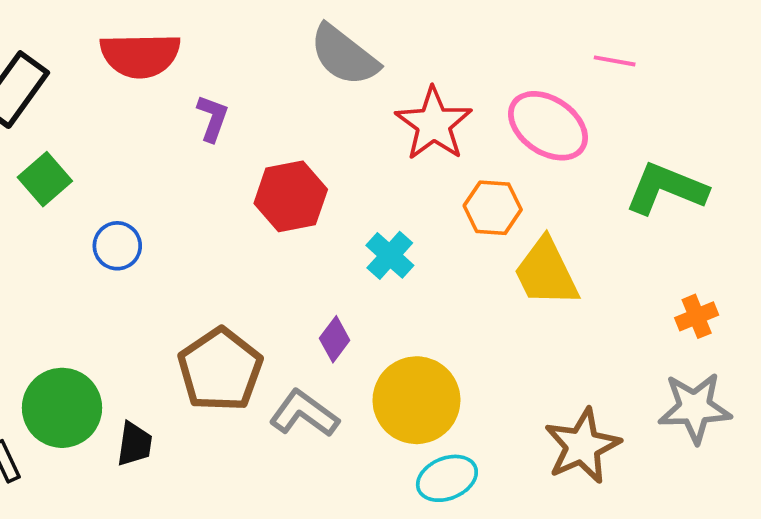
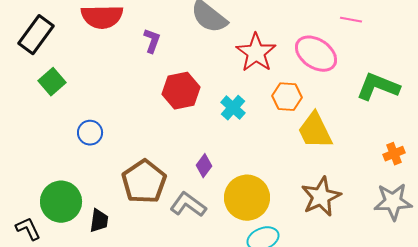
purple L-shape: (213, 118) -> (152, 41), moved
blue circle: (117, 246) -> (90, 133), moved
cyan cross: (390, 255) -> (233, 108), moved
brown star: (582, 446) -> (321, 197), moved

